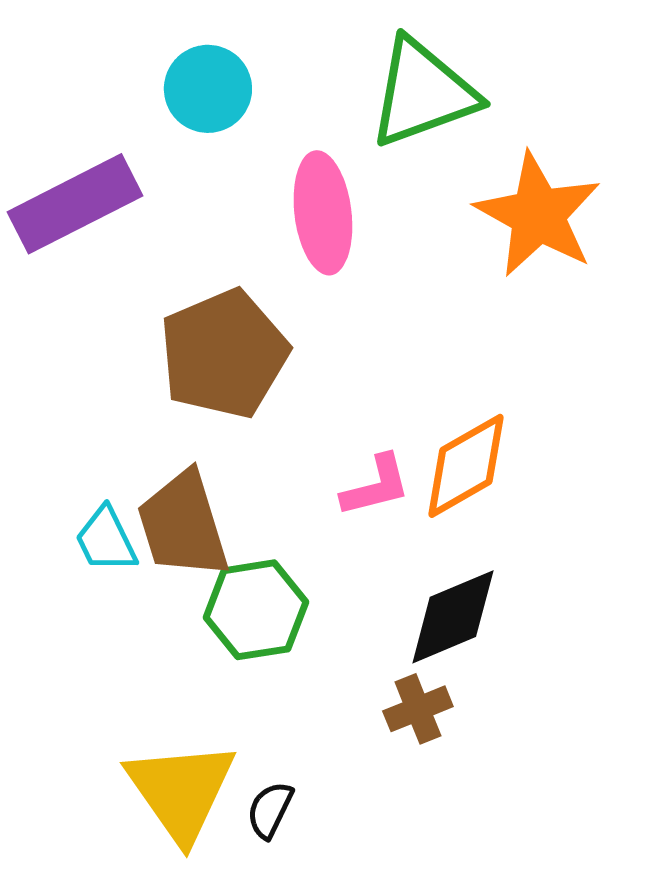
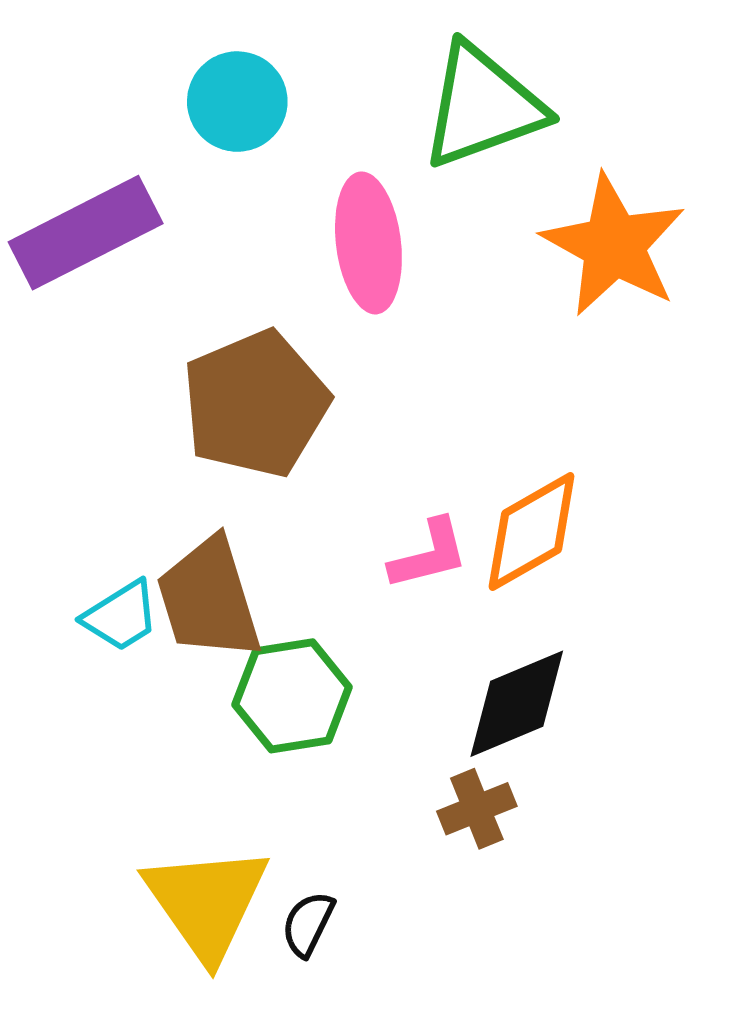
cyan trapezoid: (106, 540) -> (121, 616), turned -96

